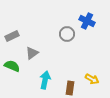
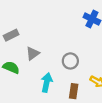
gray circle: (67, 34) -> (70, 61), moved

